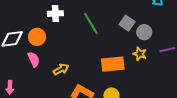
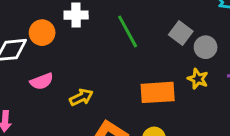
orange circle: (37, 37) -> (42, 33), moved
pink semicircle: (34, 59) -> (42, 81), turned 91

